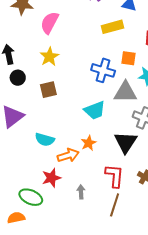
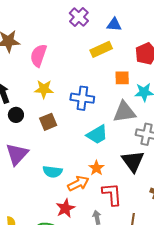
yellow star: (49, 57) -> (44, 89), turned -30
blue cross: (103, 70) -> (82, 98), moved
red L-shape: (115, 176) -> (112, 194), moved

